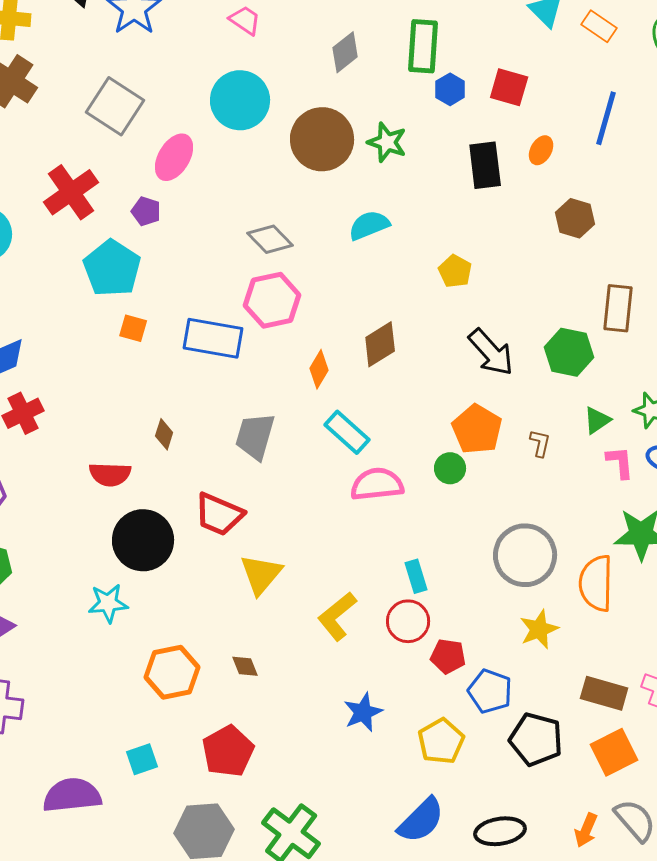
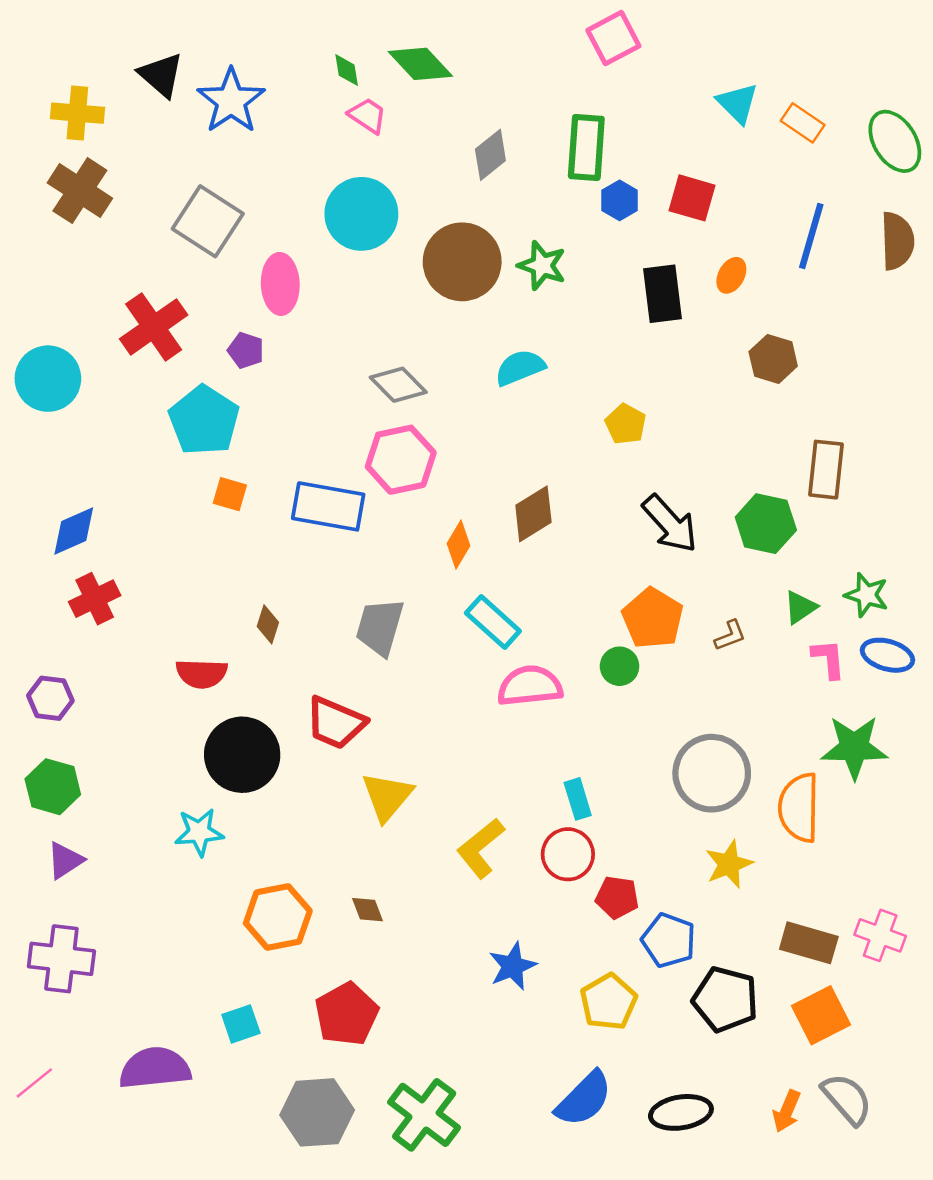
pink ellipse: (174, 157) -> (280, 284), turned -33
brown L-shape: (540, 443) -> (730, 635), turned 56

